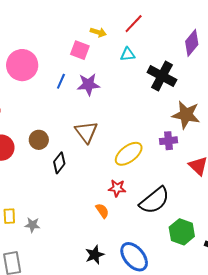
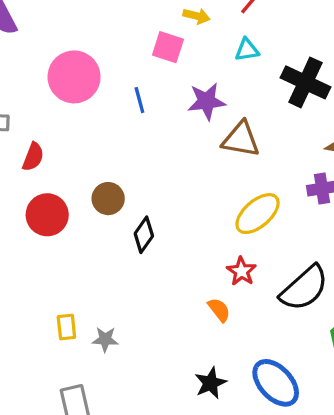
blue line: (61, 81) -> (139, 100), turned -35
purple star: (88, 84) -> (207, 101), moved
brown triangle: (86, 132) -> (241, 139), moved, turned -40
red star: (117, 188) -> (241, 271), turned 30

